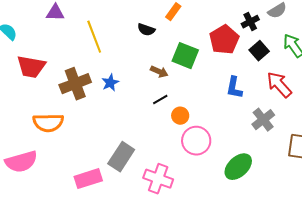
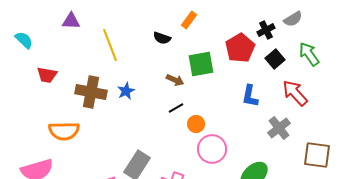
green square: (185, 56) -> (201, 64), turned -32
red trapezoid: (31, 67) -> (47, 75), size x0.7
brown cross: (75, 84) -> (91, 92), turned 32

